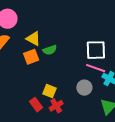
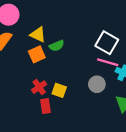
white square: (96, 50) -> (107, 43), turned 35
red rectangle: (36, 105) -> (45, 106), turned 32
red cross: (56, 106) -> (39, 87), moved

